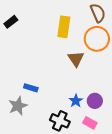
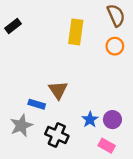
orange circle: (97, 39) -> (115, 46), size x0.6
brown triangle: (76, 59) -> (58, 90), moved
black cross: (60, 121) -> (57, 135), moved

